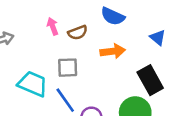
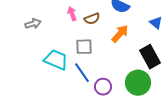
orange arrow: (113, 51) -> (120, 34), turned -42

